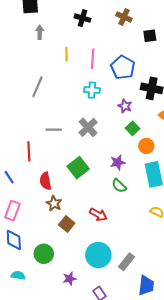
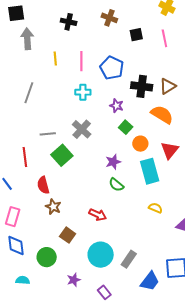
gray arrow: (40, 32) -> (27, 39), size x1.5
green square: (78, 168) -> (62, 155), moved
brown square: (67, 224) -> (68, 235), moved
blue trapezoid: (146, 285) -> (150, 281), turned 35

